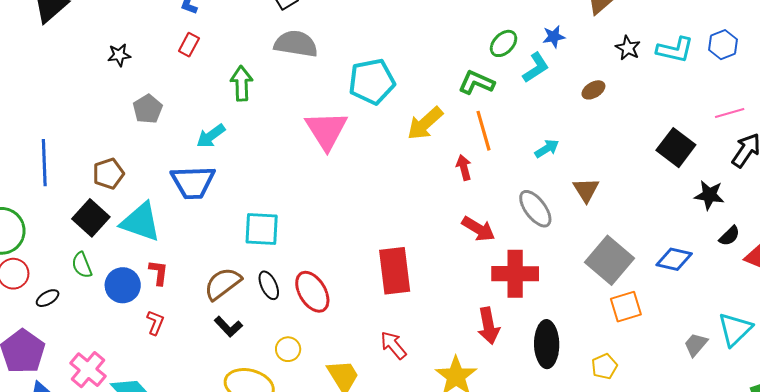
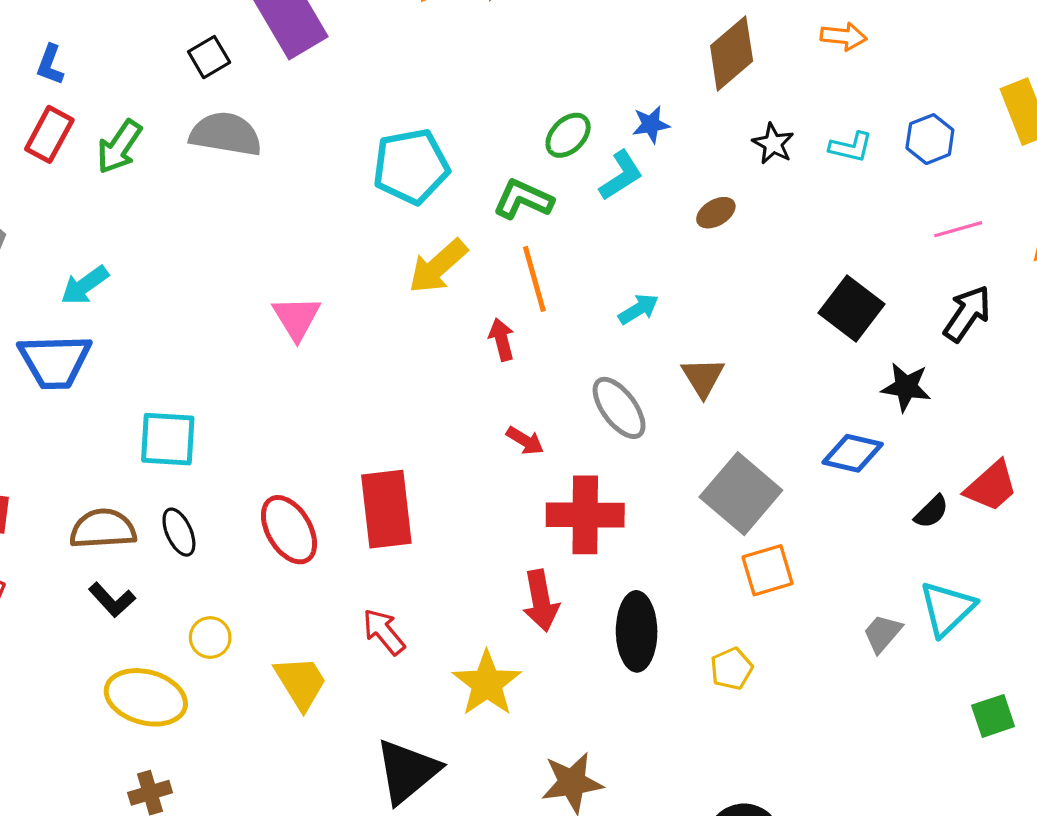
red rectangle: (189, 45) -> (49, 134), size x1.4
cyan L-shape: (675, 50) -> (851, 147), size x0.7
cyan pentagon: (372, 81) -> (411, 166), moved
green arrow: (242, 83) -> (119, 147), moved, turned -144
pink line: (730, 113) -> (958, 229), moved
pink triangle: (326, 130) -> (297, 318), moved, size x0.7
red arrow: (478, 229) -> (525, 441), size x0.7
black semicircle: (729, 236) -> (931, 512), moved
blue diamond: (674, 259) -> (853, 453), moved
brown semicircle: (223, 284) -> (103, 529), turned 33
red ellipse: (312, 292) -> (289, 530), moved

